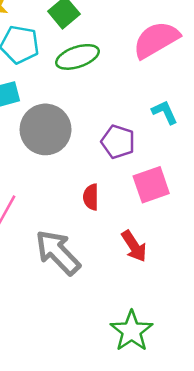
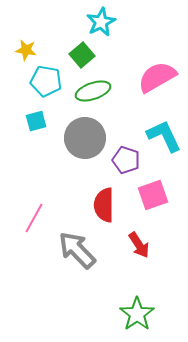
cyan L-shape: (165, 112) -> (164, 136), size x1.6
gray circle: (46, 129) -> (85, 138), moved
red semicircle: (91, 197) -> (104, 205), size x1.6

